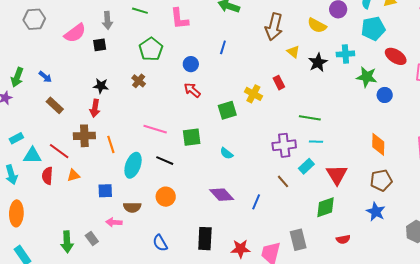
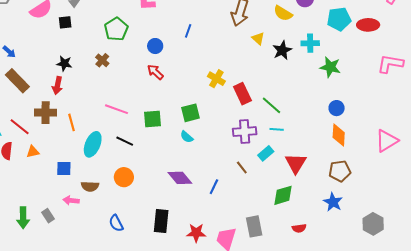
red ellipse: (396, 56) -> (368, 25), moved, turned -35
red rectangle: (279, 83) -> (242, 94), moved, size x1.5
blue circle: (385, 95) -> (337, 108), moved
brown rectangle: (55, 105) -> (17, 81), size x1.4
green square: (227, 110) -> (191, 113), moved
green line: (310, 118) -> (271, 105), turned 30

